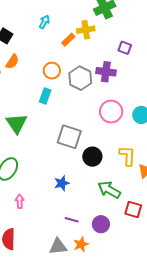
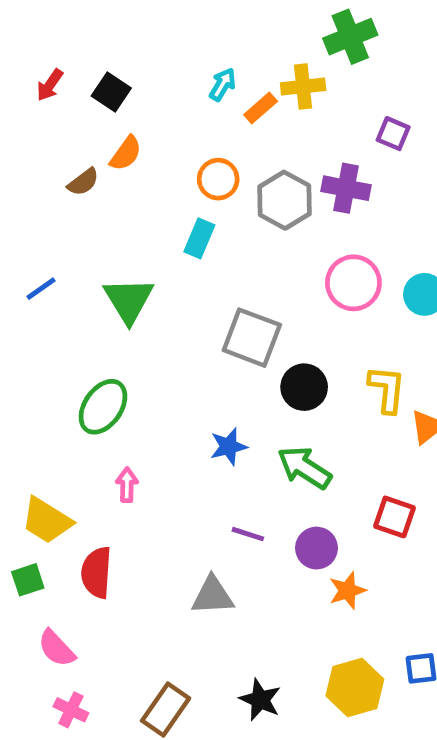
cyan arrow: (44, 22) -> (223, 84), moved
green arrow: (109, 190) -> (304, 468), moved
orange star: (81, 244) -> (347, 591), moved

